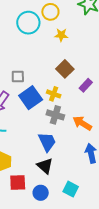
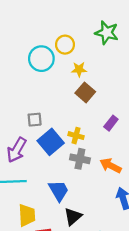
brown square: (65, 69) -> (85, 92), moved
blue trapezoid: (47, 142) -> (59, 191), moved
black triangle: (45, 166) -> (73, 216), turned 42

